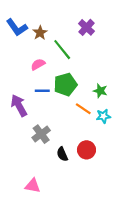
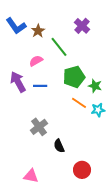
green pentagon: (65, 84) -> (74, 77), moved
purple arrow: (19, 106) -> (18, 82), moved
red circle: (86, 150) -> (82, 170), moved

